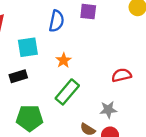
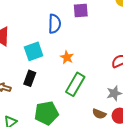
black rectangle: (18, 76) -> (30, 78), turned -42

